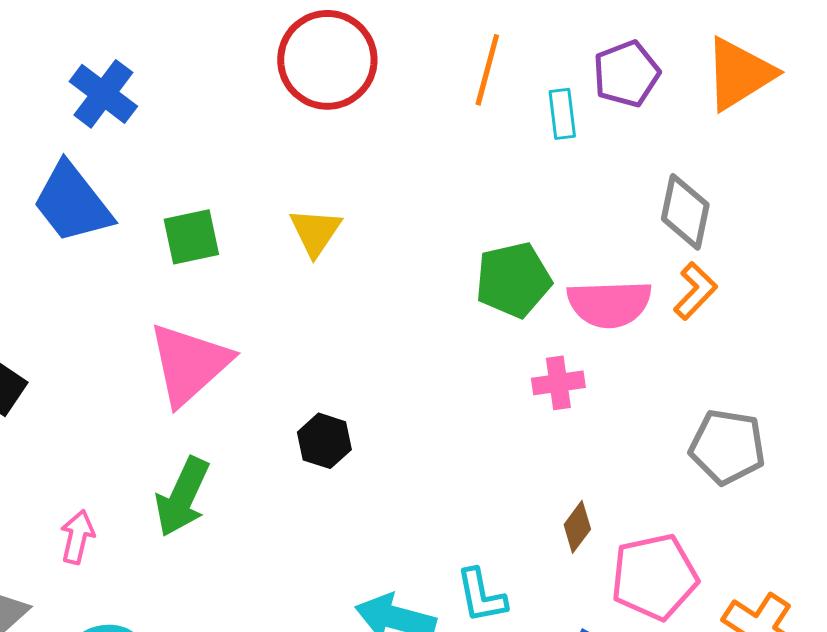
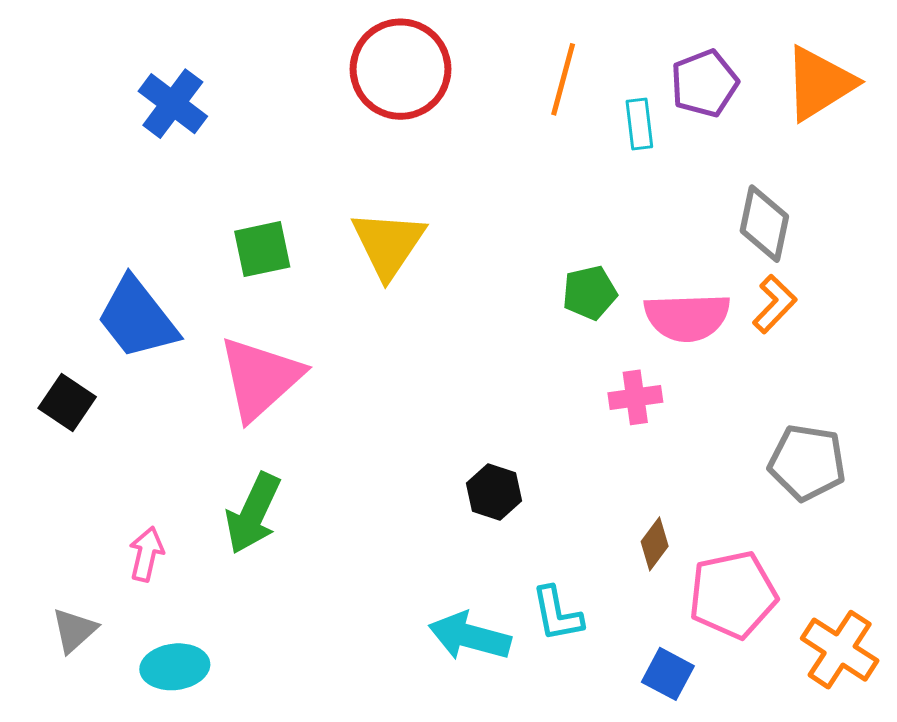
blue trapezoid: (72, 203) -> (137, 318), moved
yellow triangle: (315, 232) -> (388, 244), size x1.4
green pentagon: (513, 280) -> (590, 293), size x0.7
black hexagon: (324, 441) -> (494, 492), moved

